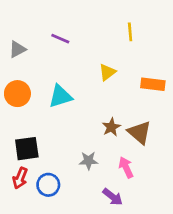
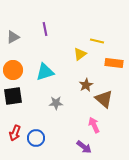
yellow line: (130, 32) -> (97, 41), moved, turned -72
purple line: (60, 39) -> (45, 29), turned 56
brown star: (111, 127) -> (86, 85), moved
black square: (27, 149) -> (13, 96), moved
gray star: (89, 161) -> (56, 103), moved

